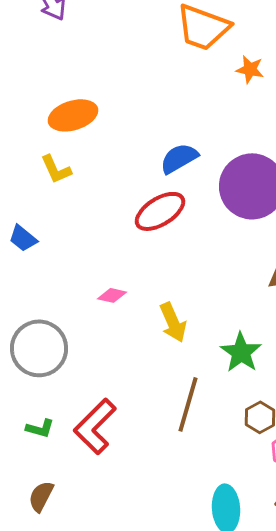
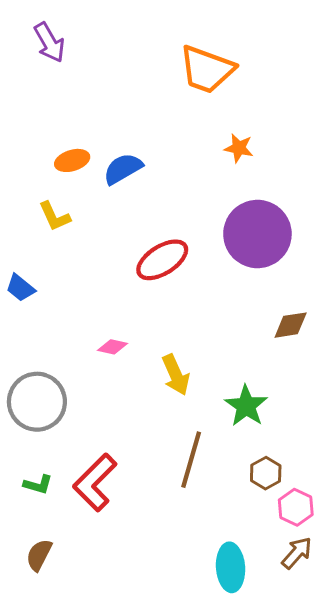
orange star: (250, 69) -> (239, 148), moved
orange ellipse: (73, 115) -> (72, 160), size x0.7
blue semicircle: (179, 158) -> (123, 169), moved

